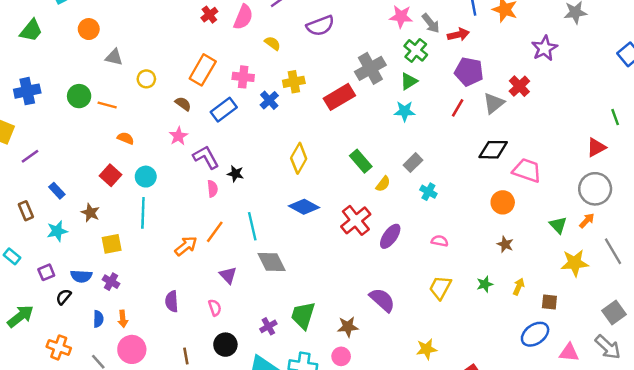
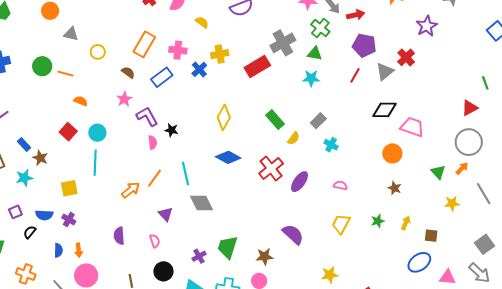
green triangle: (409, 81) -> (315, 53), turned 42
brown star: (90, 213) -> (40, 158), moved
yellow star: (575, 263) -> (452, 203), size x0.7

